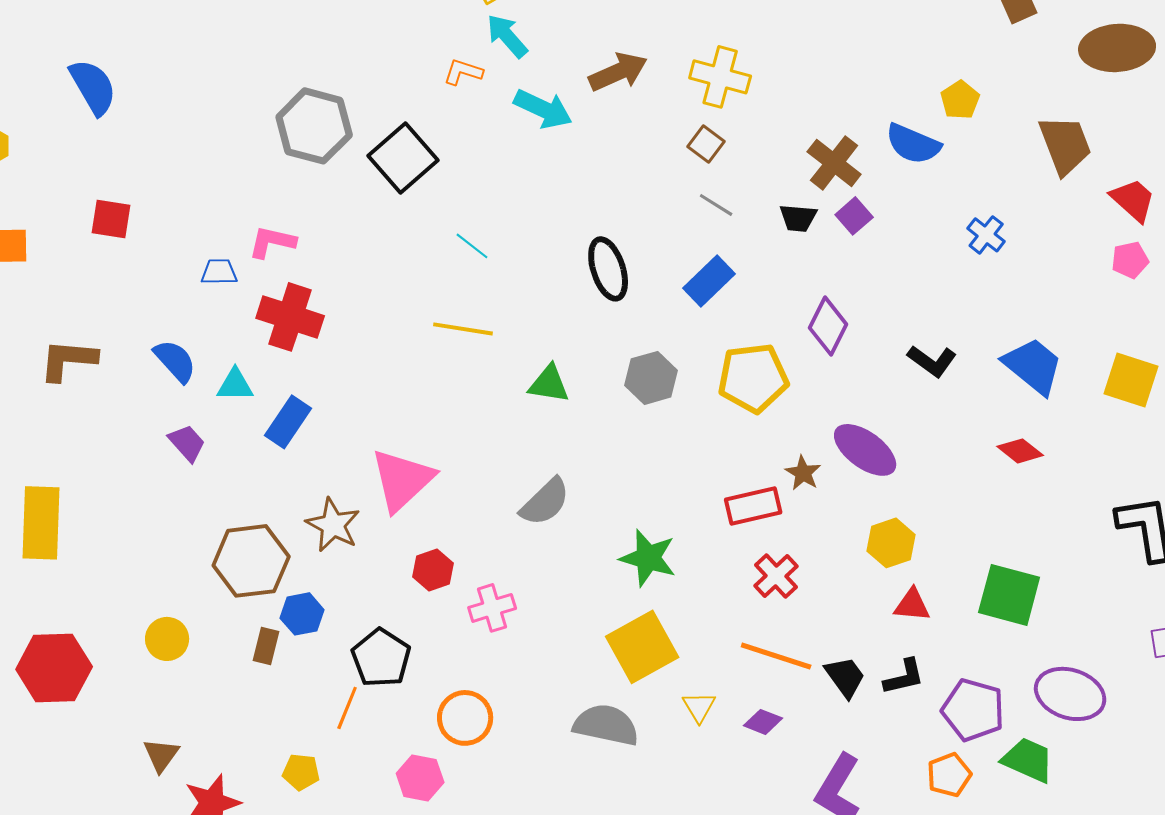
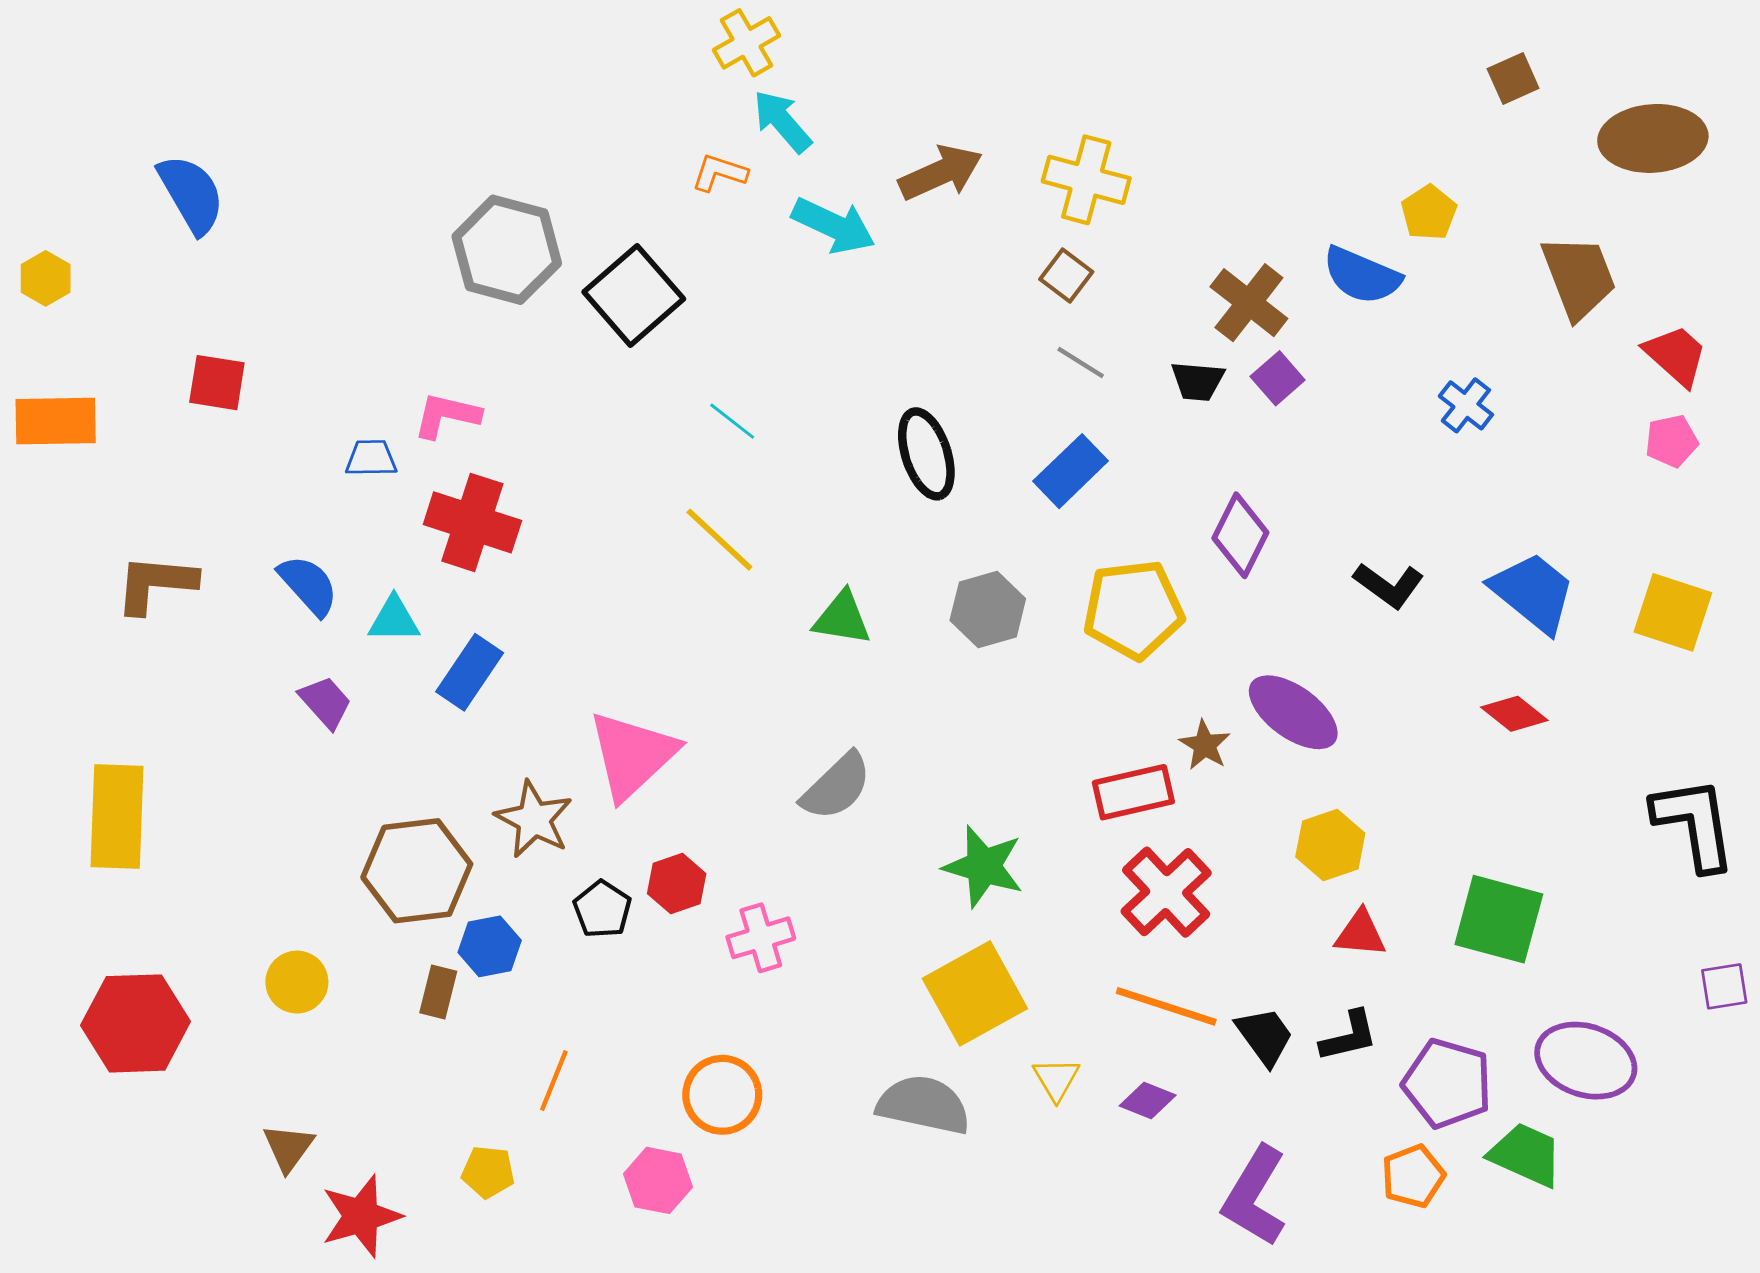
yellow line: (463, 329) -> (719, 540), turned 34
red cross: (776, 576) -> (1166, 892), size x1.4
black pentagon: (381, 658) -> (602, 909), moved, size x0.7

